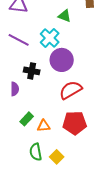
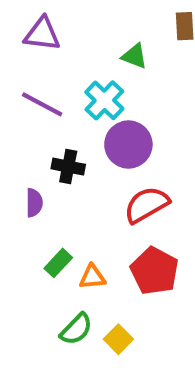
red pentagon: (75, 123) -> (155, 271), turned 30
green semicircle: (36, 152) -> (76, 329), turned -126

